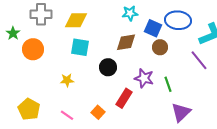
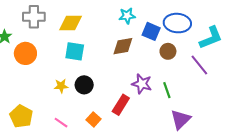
brown circle: (160, 47) -> (168, 51), moved
black circle: (108, 67) -> (84, 85), moved

